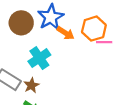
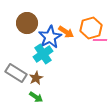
blue star: (51, 17) -> (50, 37), moved

